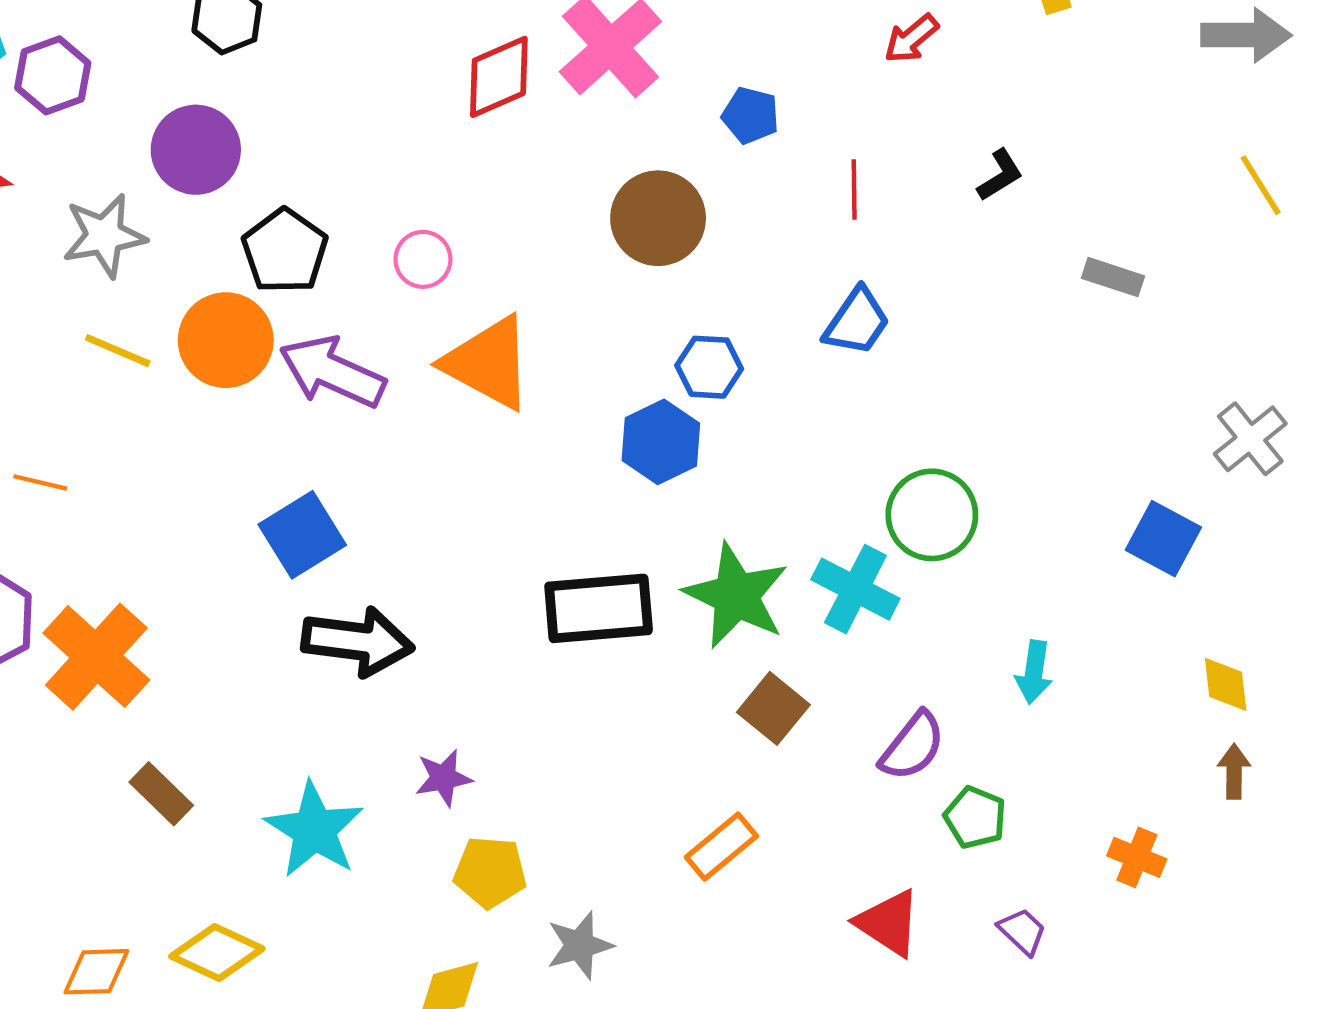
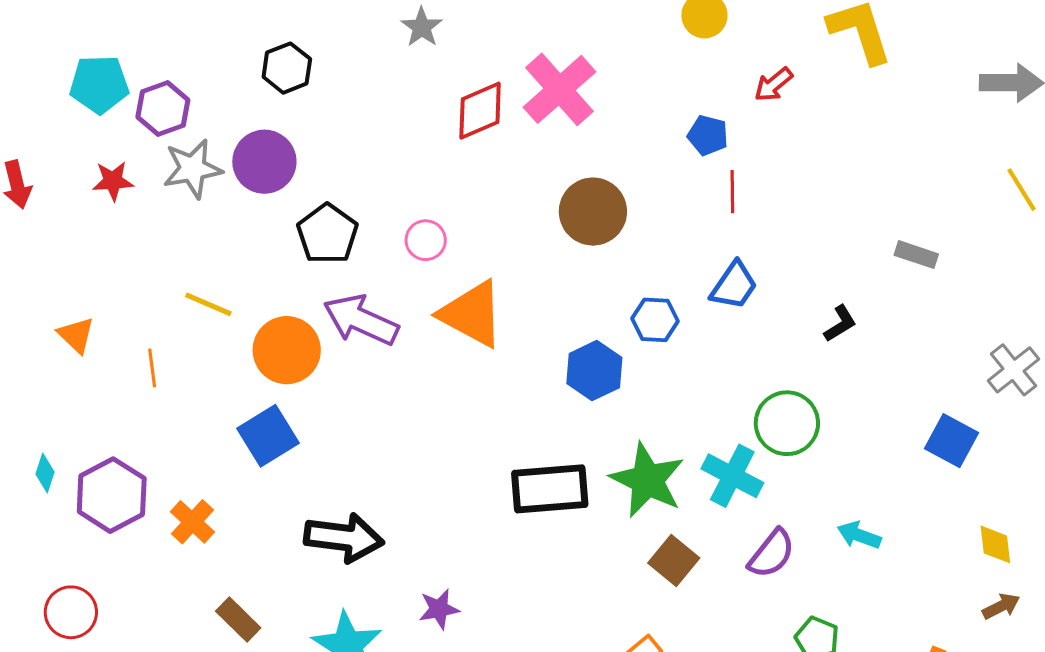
blue pentagon: (750, 115) -> (708, 135), moved
black L-shape: (1000, 175) -> (840, 324), moved
gray star: (104, 236) -> (193, 169), moved
orange circle: (226, 340) -> (287, 350), moved
blue hexagon: (709, 367) -> (655, 320), moved
orange line: (40, 482) -> (152, 368), moved, turned 69
blue square: (302, 535) -> (268, 436), moved
black arrow: (358, 641) -> (344, 538), moved
orange cross: (96, 657) -> (192, 522), size x0.6
cyan arrow: (1034, 672) -> (859, 535), turned 102
purple semicircle: (912, 746) -> (772, 554), moved
brown arrow: (1234, 771) -> (1001, 606), turned 63

